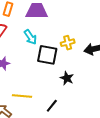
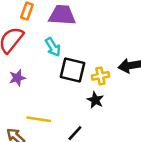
yellow cross: (68, 43) -> (100, 76), moved

